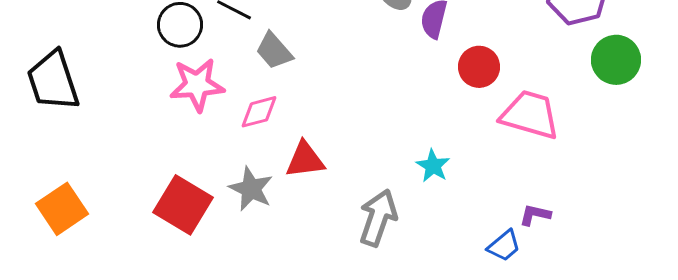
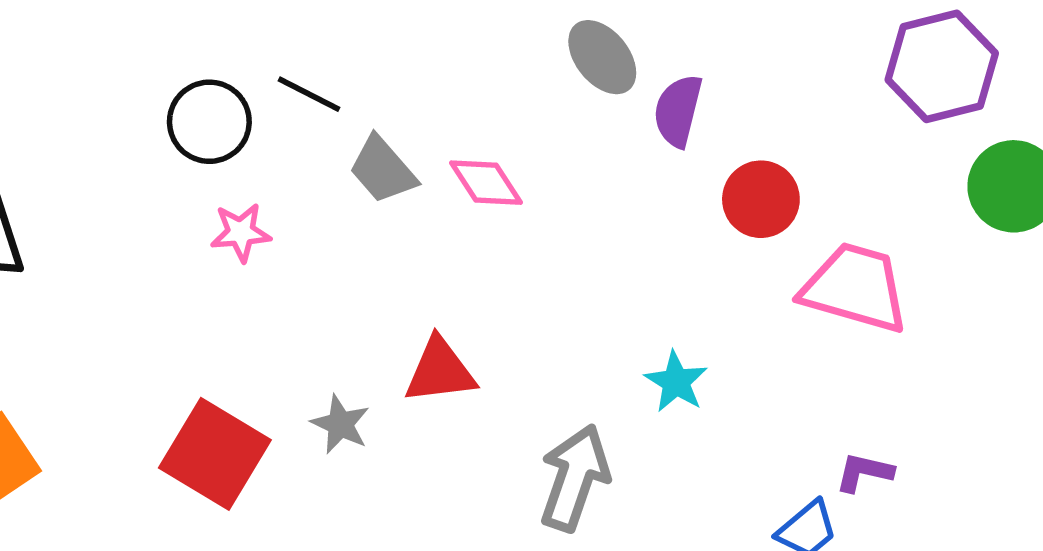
pink star: (197, 85) -> (241, 232), size x0.6
pink diamond: (259, 112) -> (486, 183), moved, turned 72
gray star: (251, 189) -> (340, 424), size x0.7

